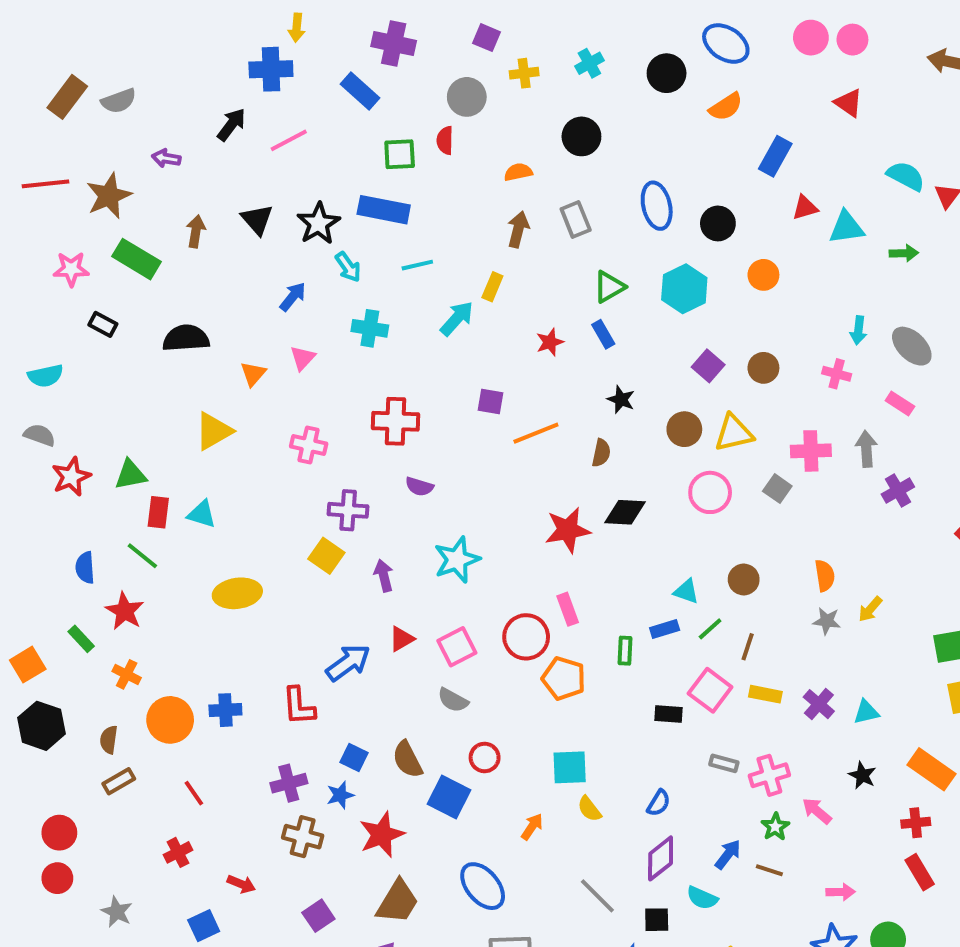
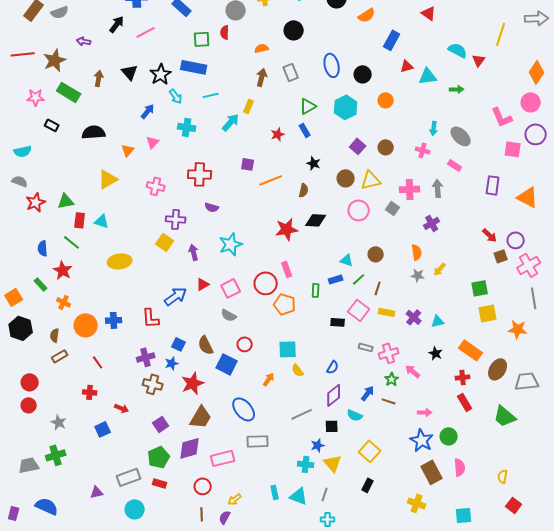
purple cross: (898, 490) -> (432, 223), moved
red cross: (178, 852) -> (90, 392), turned 32
gray line: (597, 896) -> (302, 414), turned -70

